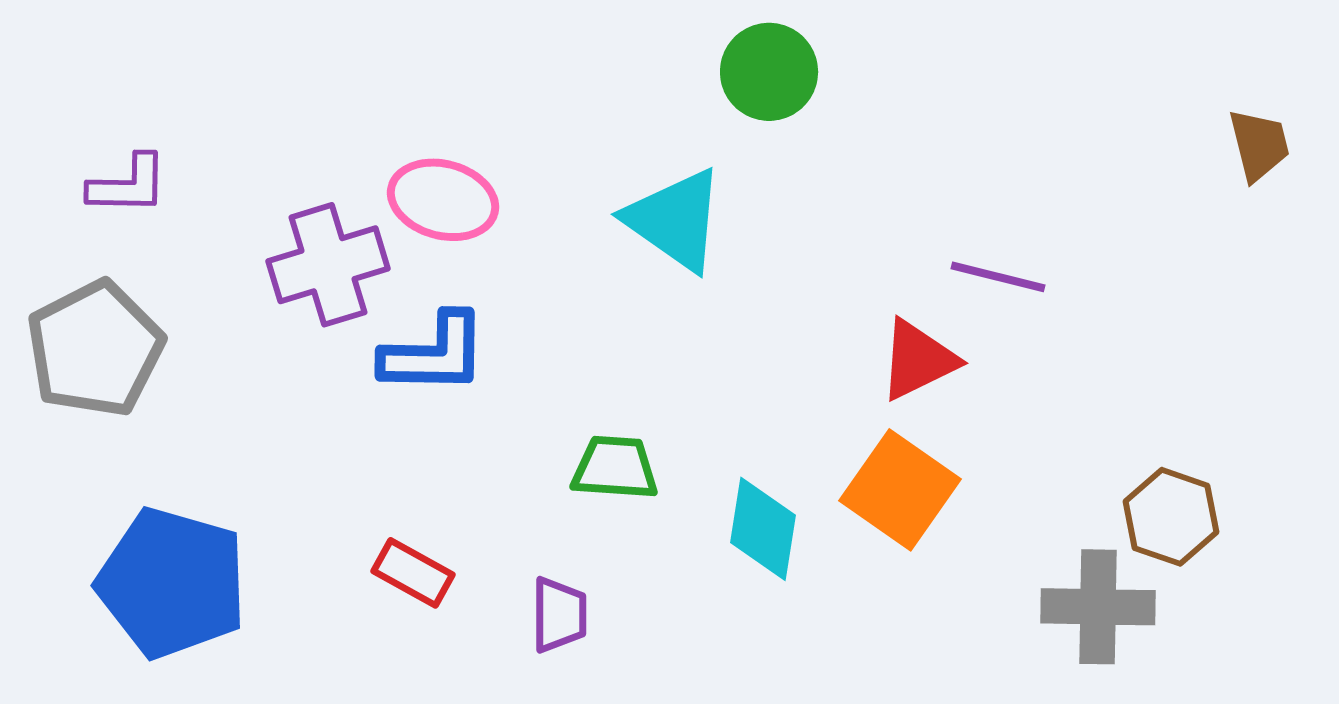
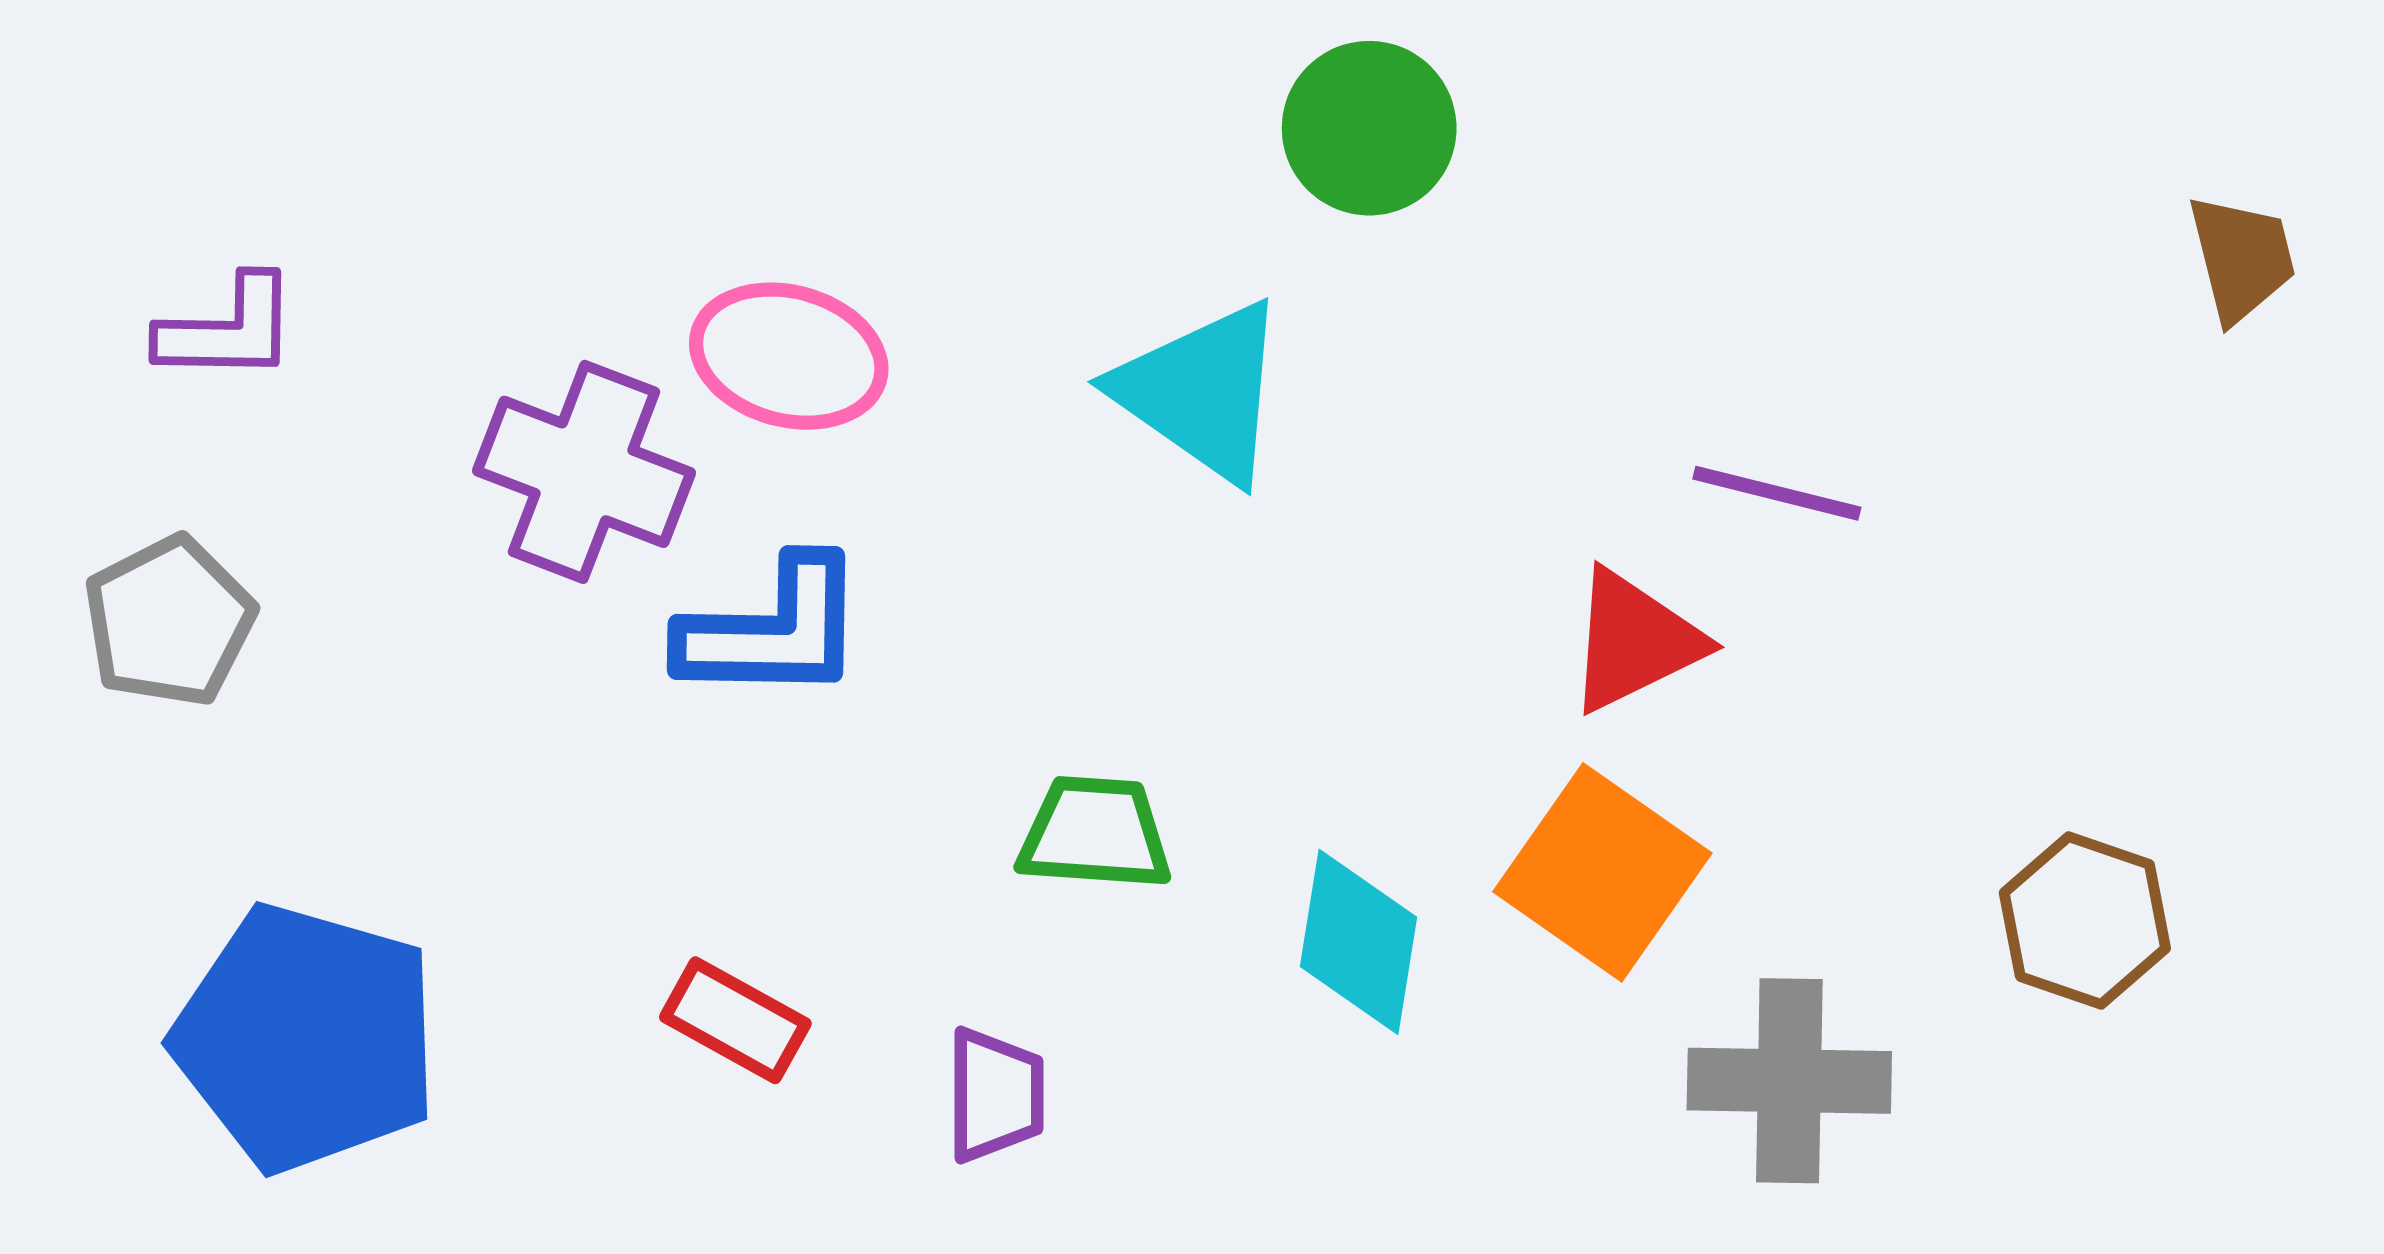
purple cross: (328, 265) -> (584, 472), turned 38
gray pentagon: (95, 349) -> (169, 621), size x0.7
gray cross: (1098, 607) -> (1789, 1081), moved

